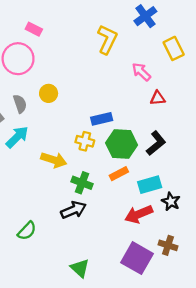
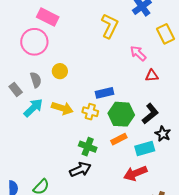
pink rectangle: (34, 29) -> (48, 17), size x1.5
yellow arrow: (54, 160) -> (62, 108), moved
black star: (171, 201) -> (163, 134), moved

